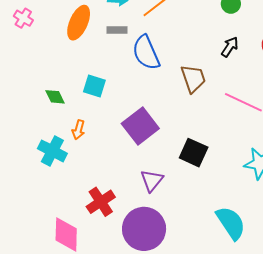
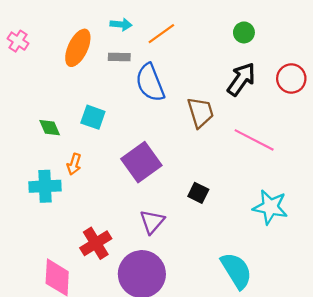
black arrow: (230, 47) -> (241, 79), size x1.5
cyan cross: (52, 151) -> (45, 186), turned -32
black square: (194, 153) -> (198, 193), size x0.7

